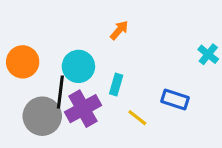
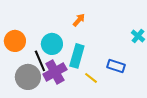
cyan rectangle: (116, 84) -> (77, 56), size x1.6
black line: (60, 92) -> (40, 61), turned -30

